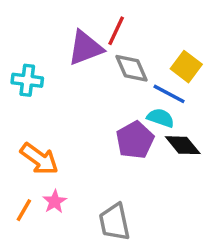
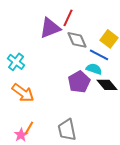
cyan cross: (27, 80) -> (16, 62), moved, turned 30
pink star: (55, 202) -> (21, 135), moved
orange line: (24, 210) -> (29, 128), moved

